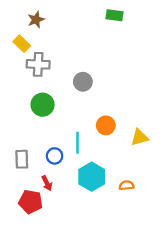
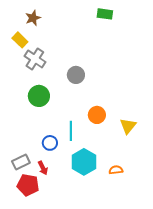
gray cross: (38, 64) -> (35, 59), turned 30
yellow triangle: (140, 137) -> (128, 126), turned -36
gray rectangle: (22, 159) -> (21, 162), moved, turned 66

